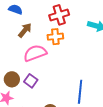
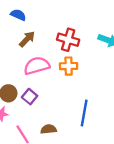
red cross: (59, 15) -> (68, 40), moved, turned 30
orange cross: (55, 37) -> (69, 66), moved

